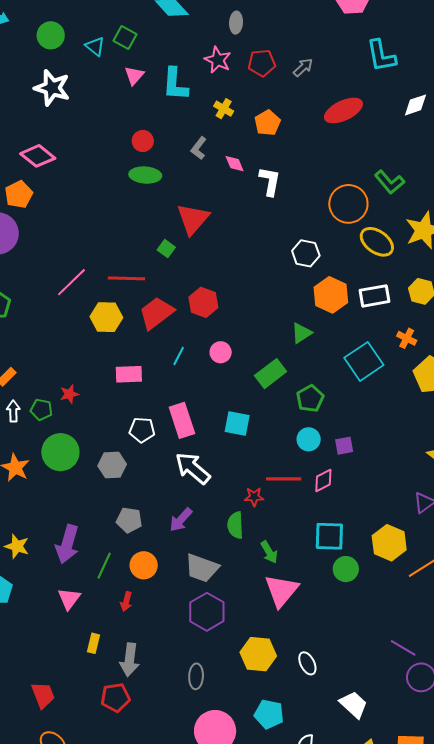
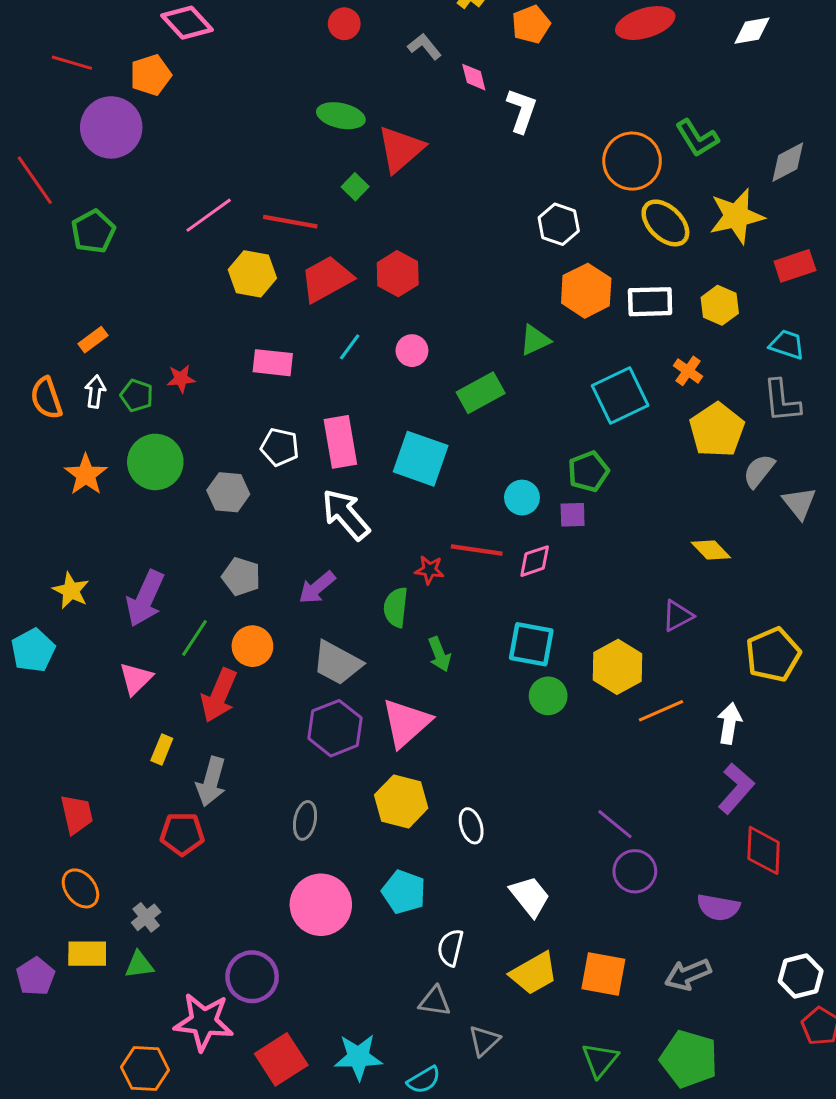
gray L-shape: (199, 148) -> (425, 46), turned 95
green ellipse: (145, 175) -> (341, 116), moved
green pentagon: (310, 399) -> (588, 472), moved
cyan square: (237, 424) -> (421, 459), size x1.4
pink triangle: (281, 591) -> (406, 723), moved
red arrow: (126, 602) -> (219, 695), size x1.8

